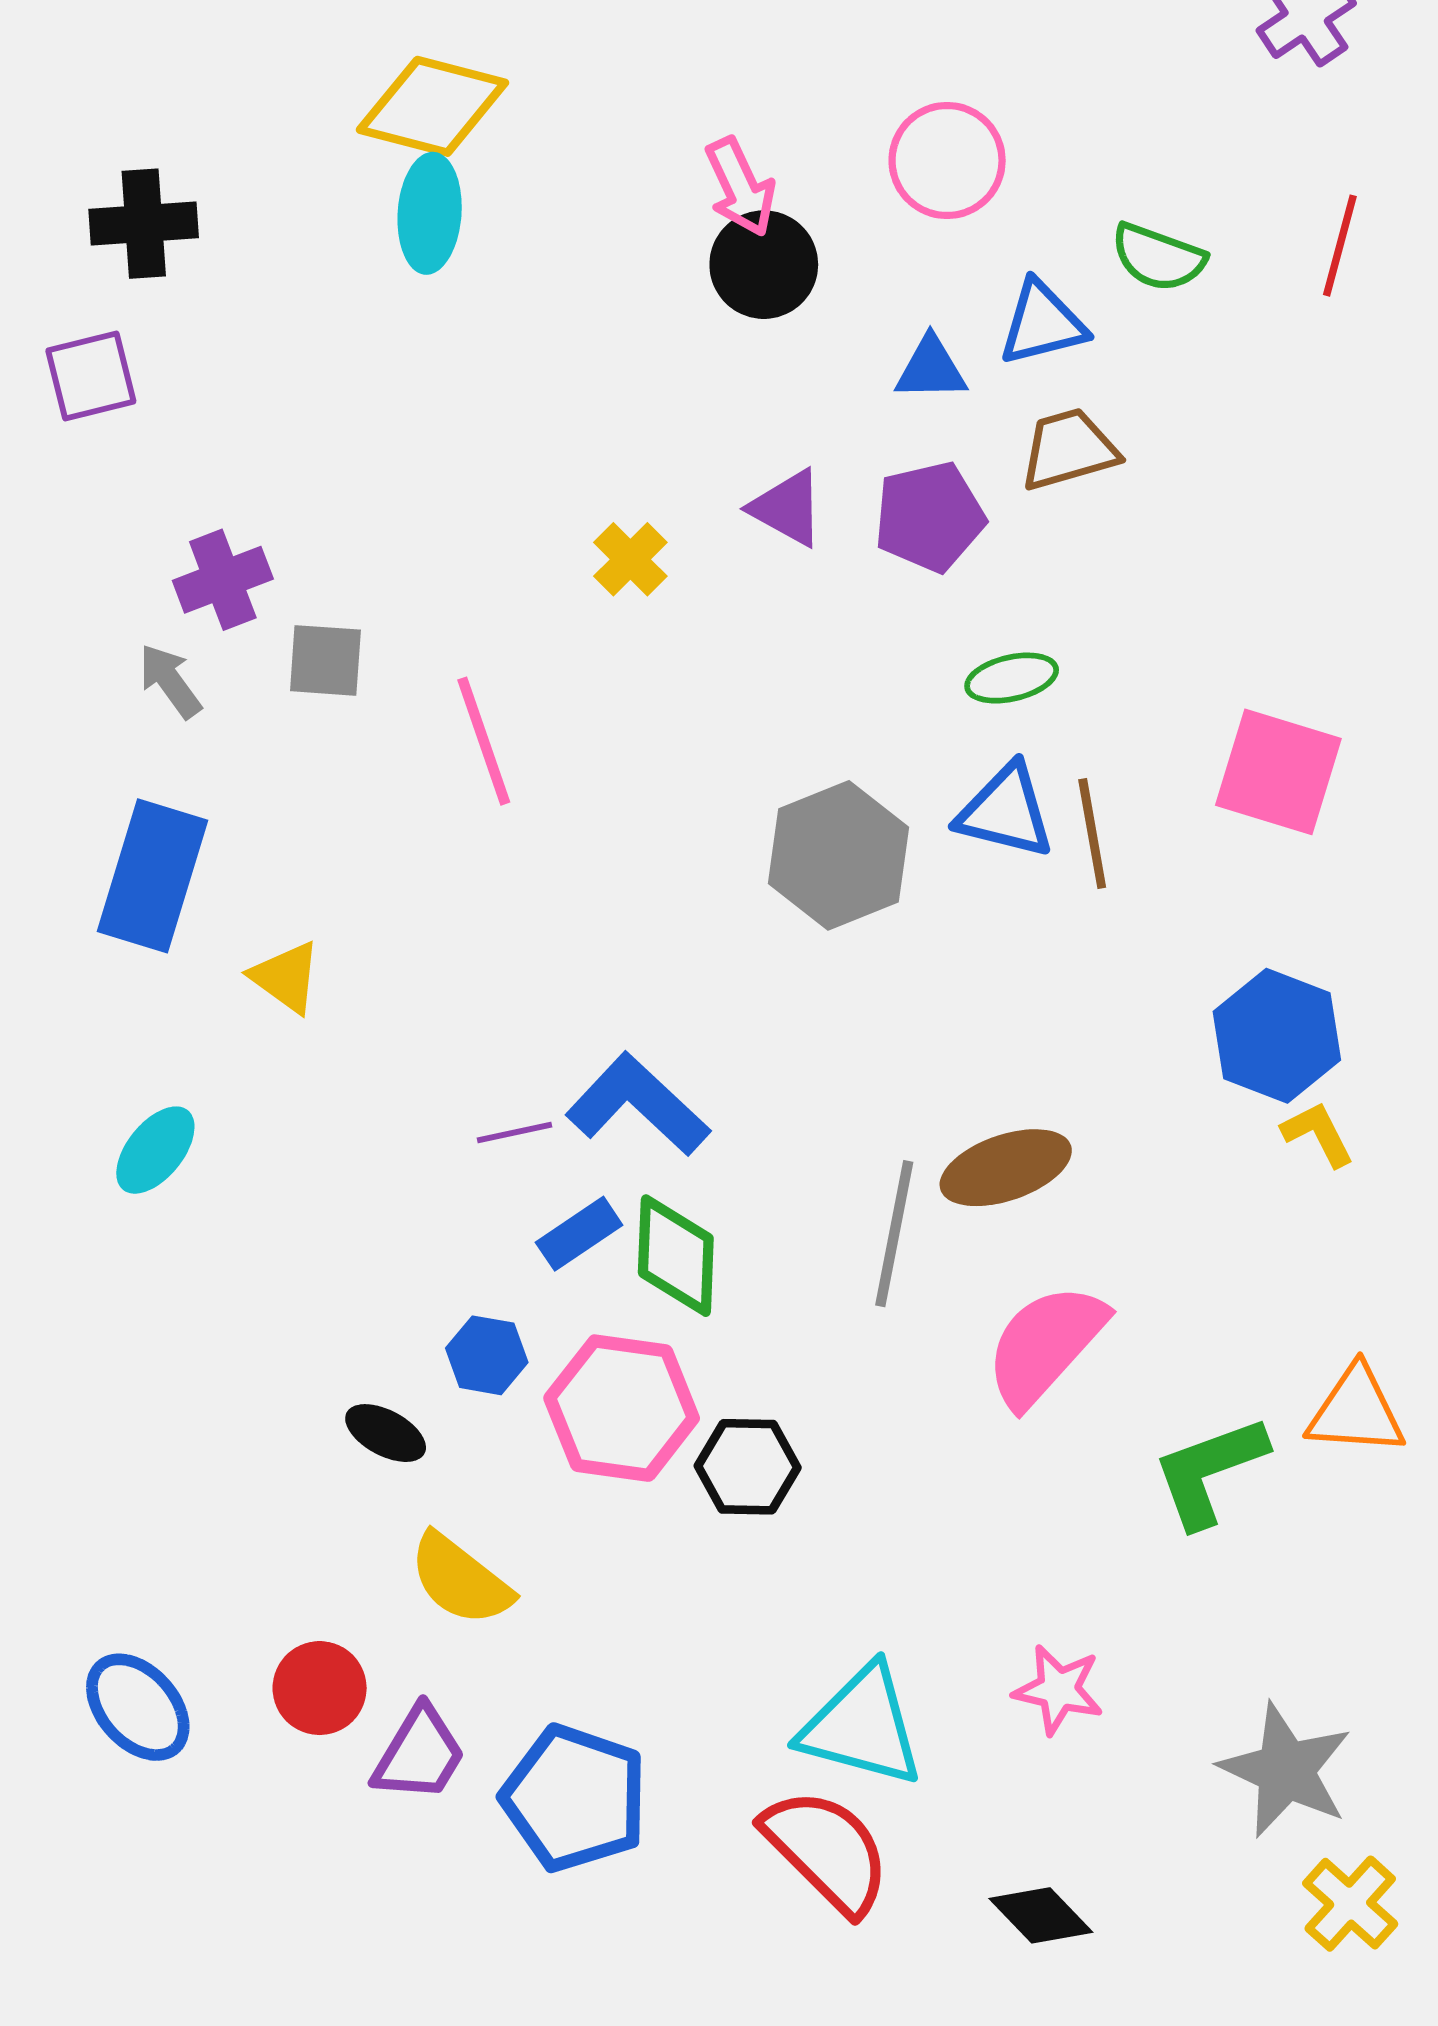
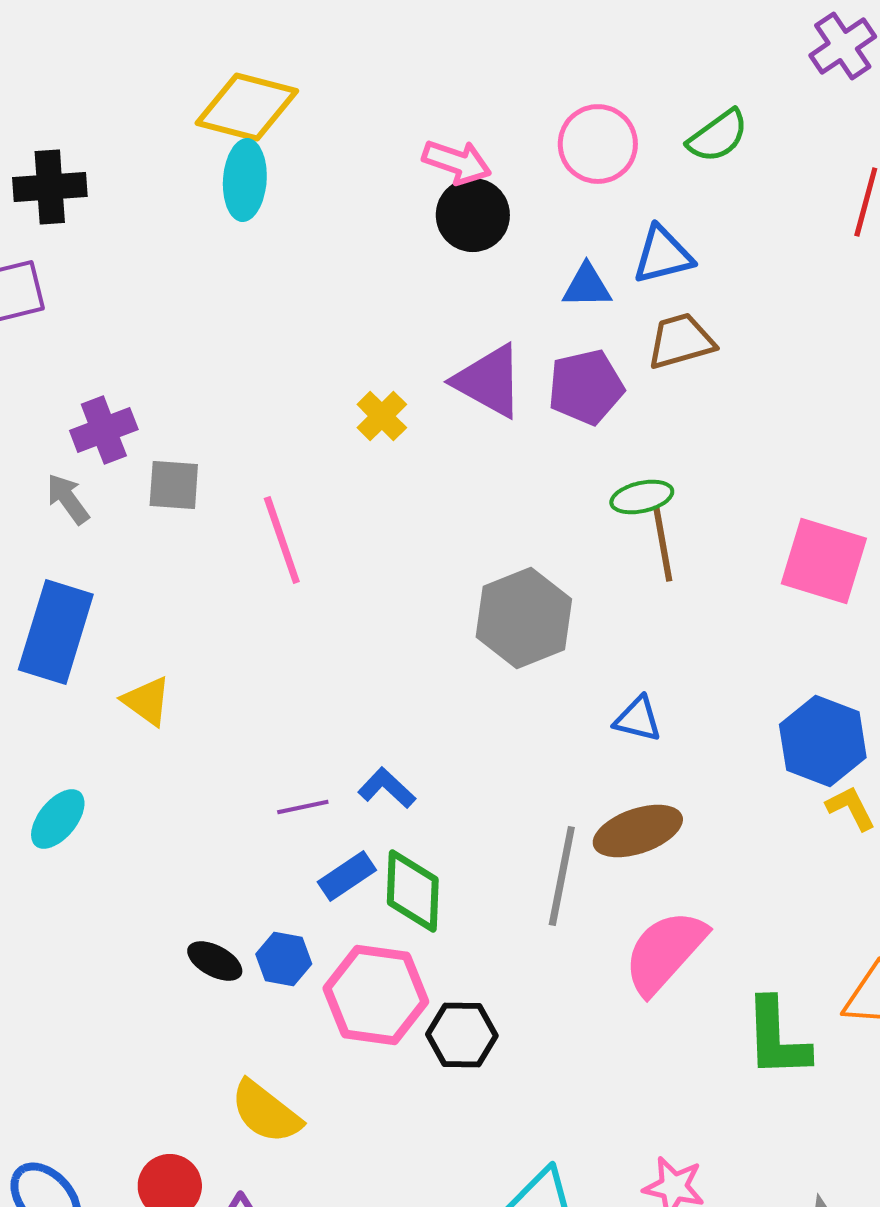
pink arrow: (740, 187) -> (457, 162), turned -46
green semicircle: (1158, 257) -> (718, 136), moved, turned -56
purple triangle: (787, 508) -> (489, 381), size x1.4
blue triangle: (1006, 811) -> (638, 719), moved, size x0.7
brown line: (1092, 833) -> (663, 544), moved
blue L-shape: (638, 1105) -> (387, 788), size x0.6
black ellipse: (386, 1433) -> (215, 961), moved
green L-shape: (1209, 1471) -> (777, 1038), turned -72

